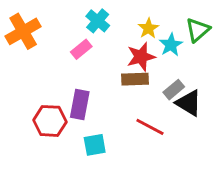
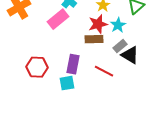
cyan star: (171, 45) -> (118, 25), moved
pink rectangle: (81, 49) -> (58, 19), size x1.5
purple rectangle: (80, 105) -> (73, 64), moved

